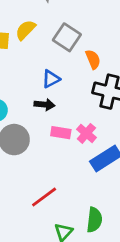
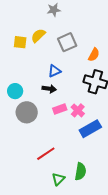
gray square: (67, 37) -> (67, 42), turned 30
orange semicircle: (93, 59) -> (94, 55), moved, turned 48
pink rectangle: (61, 133) -> (60, 109), turned -32

